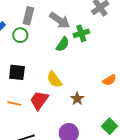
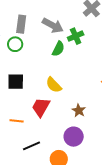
brown star: (77, 99) -> (79, 110), moved
orange line: (14, 103) -> (17, 121), moved

